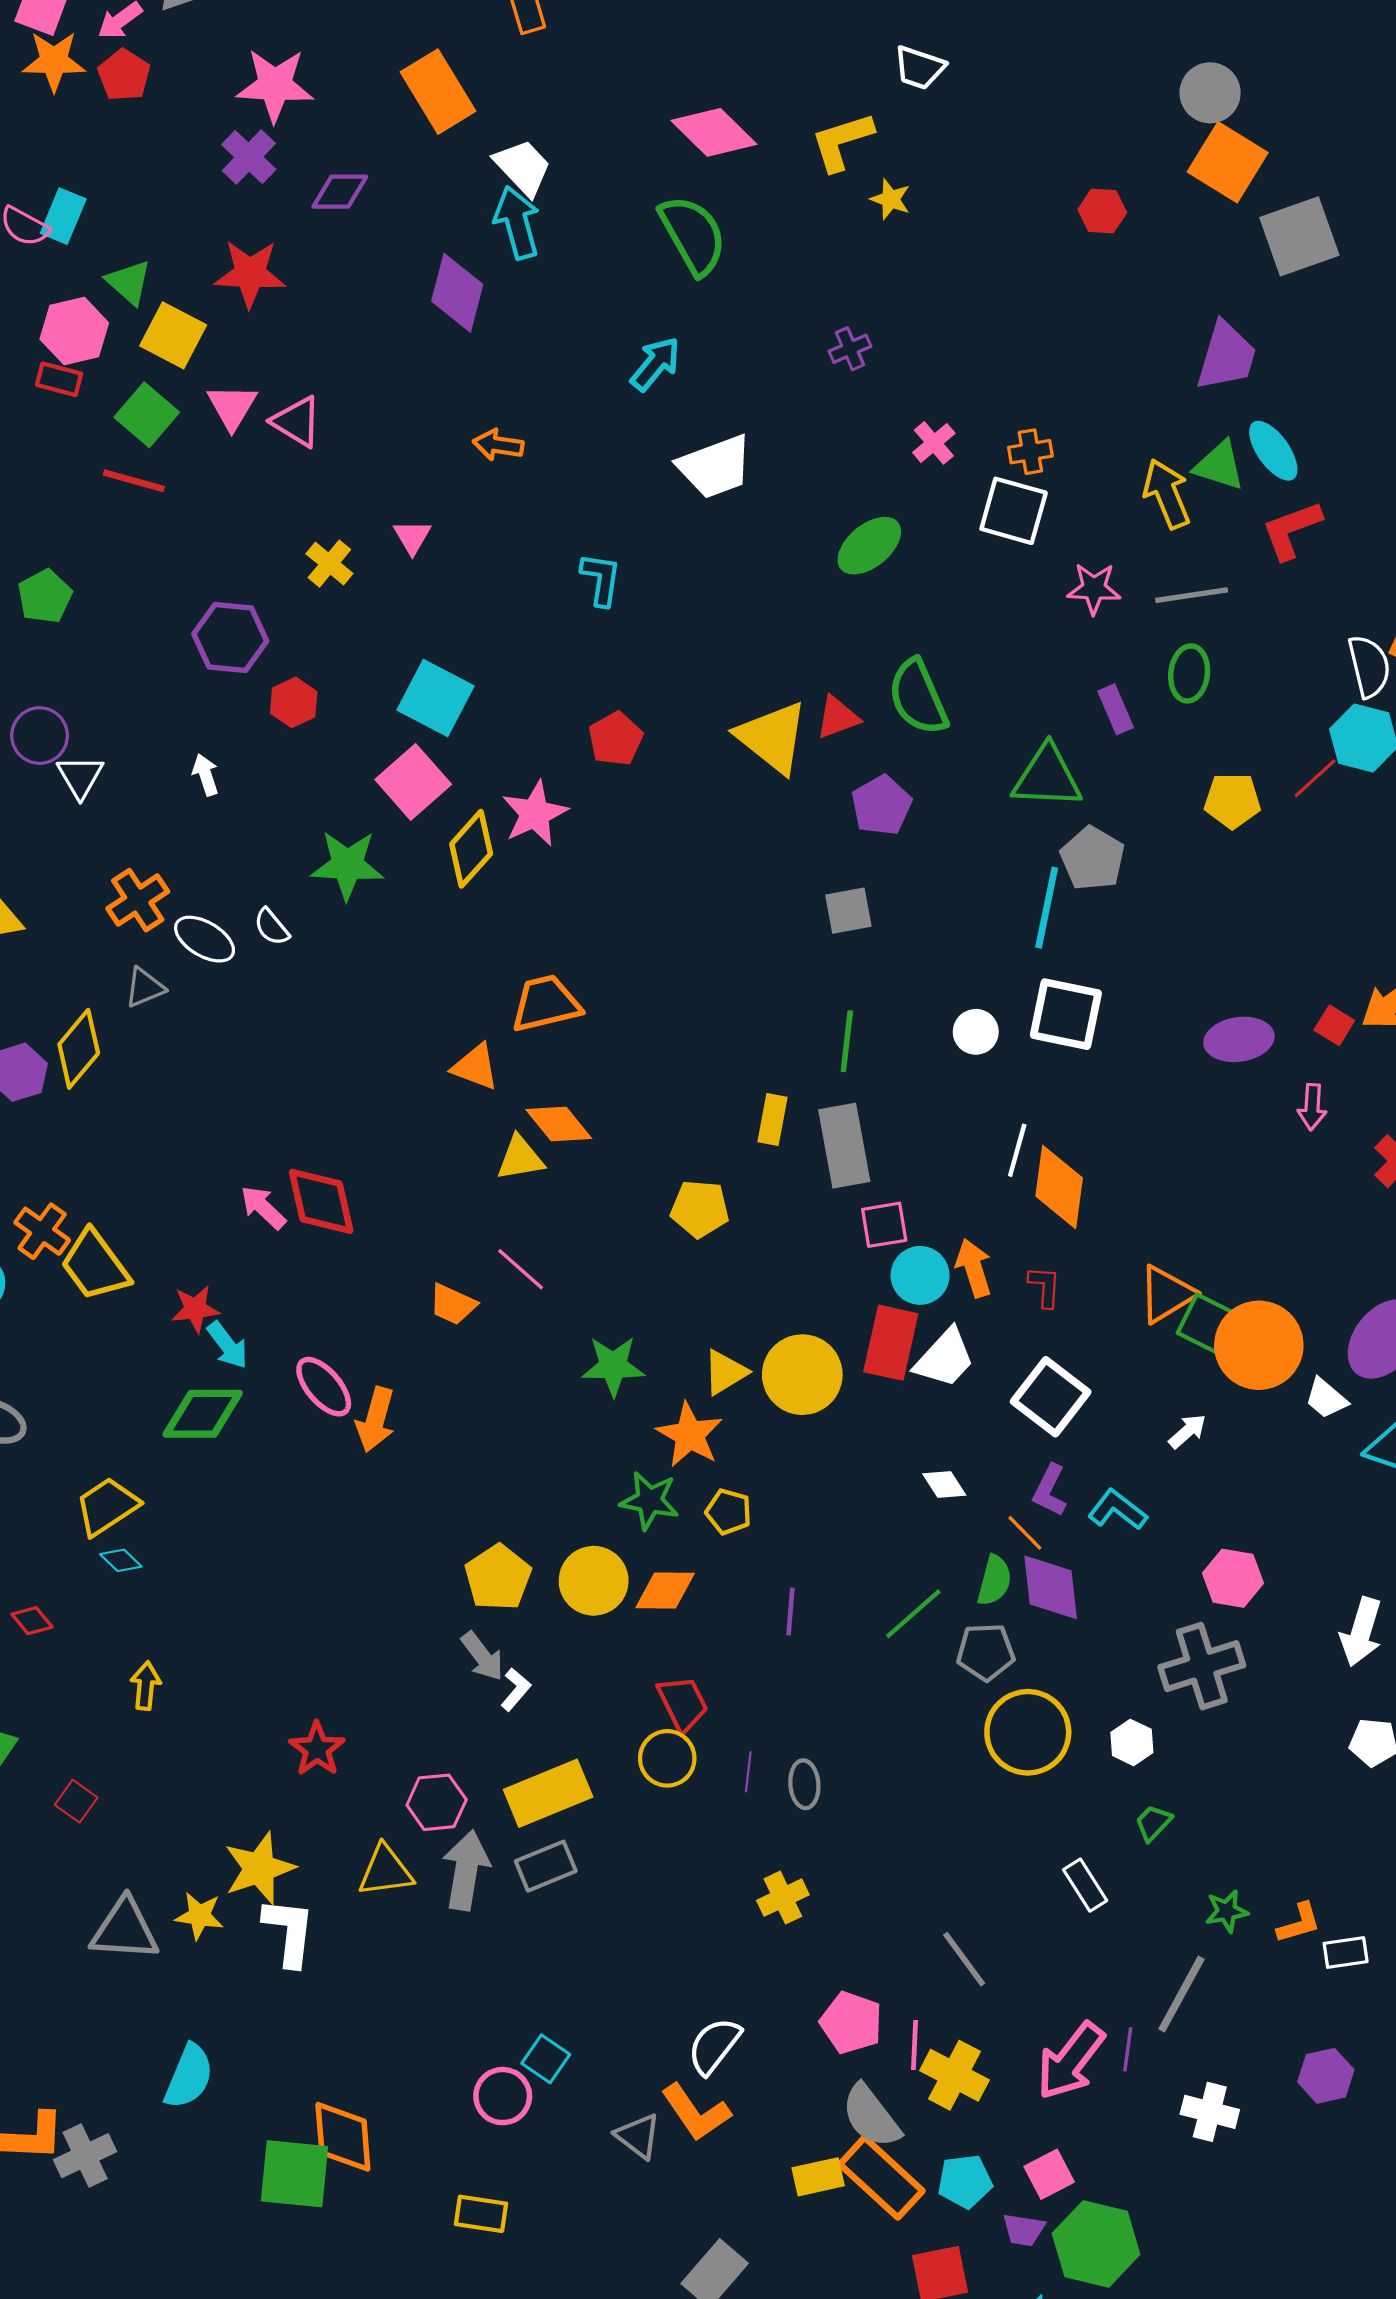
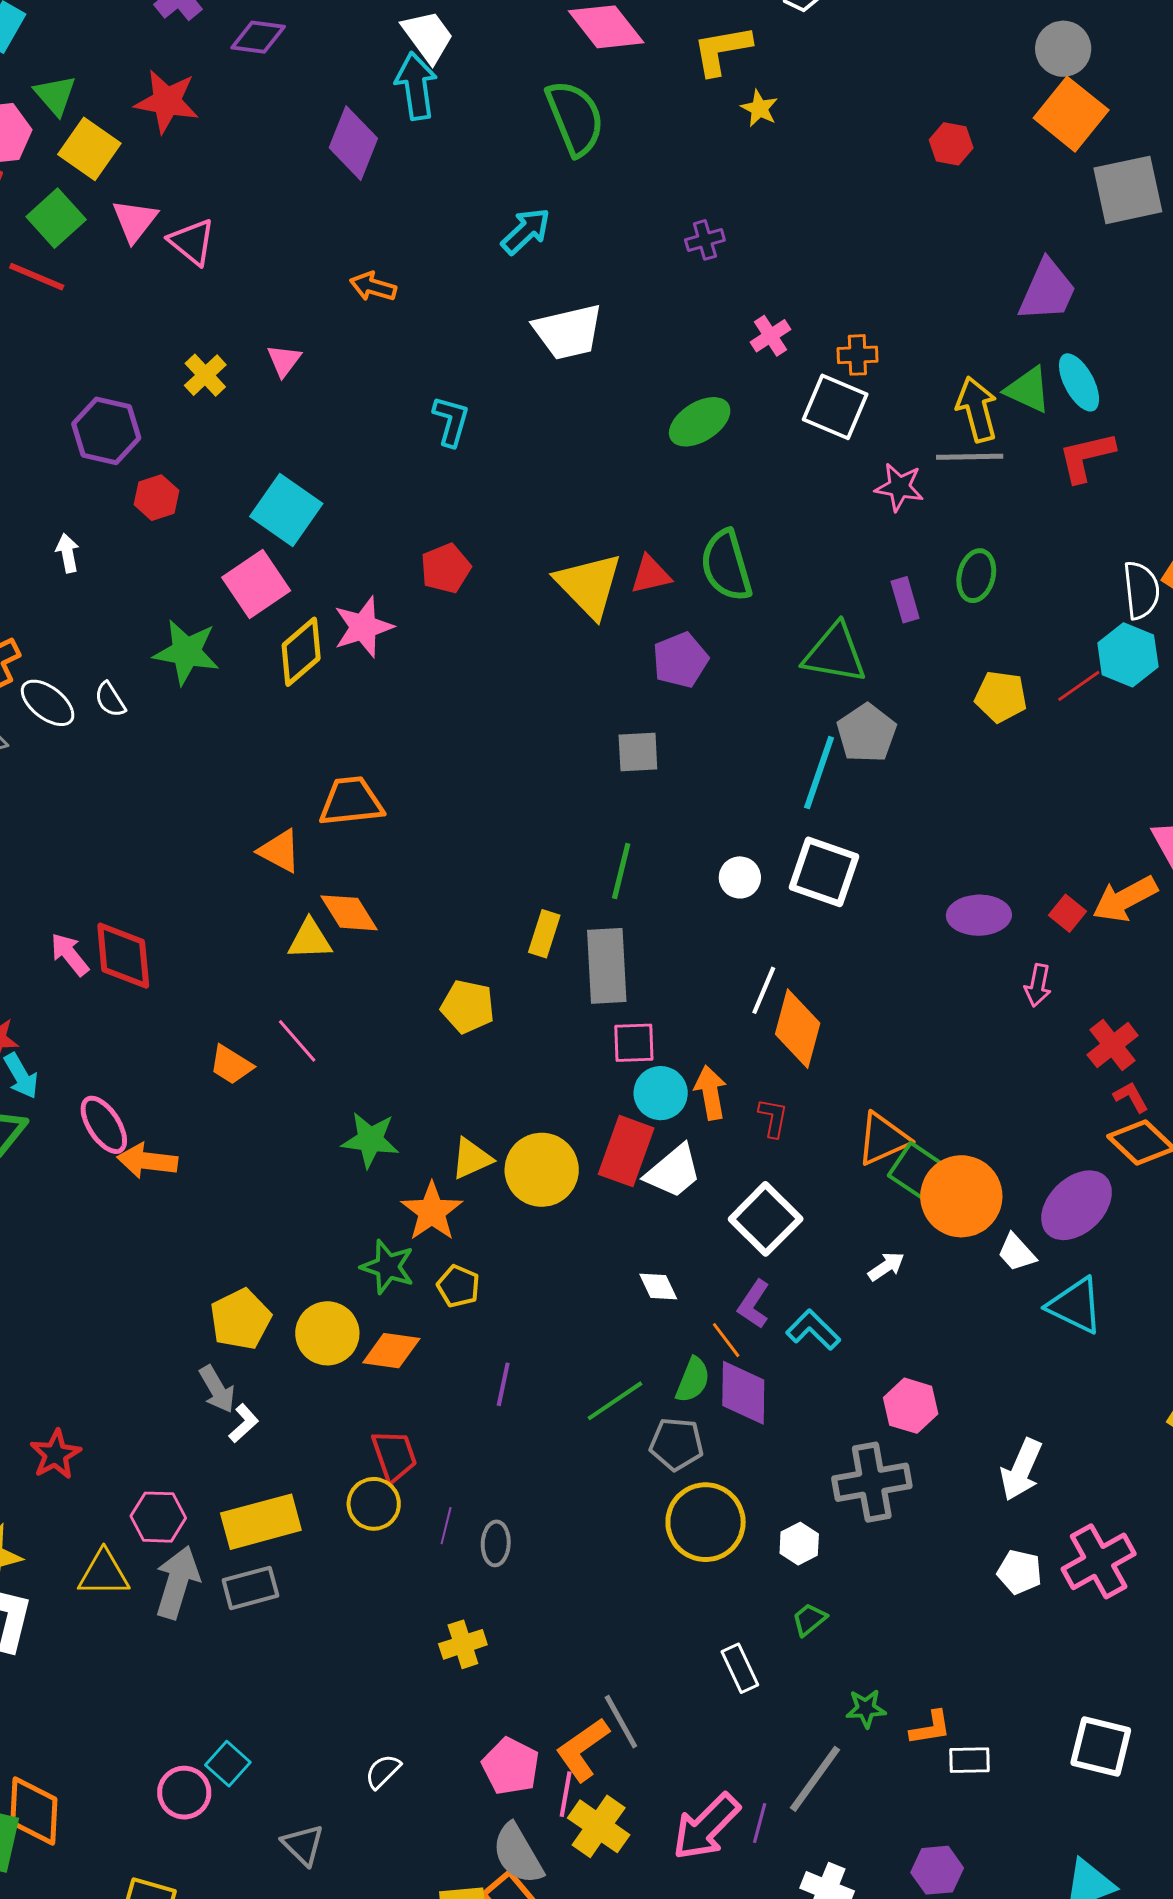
gray line: (1192, 595) -> (970, 457), moved
orange arrow: (376, 1419) -> (147, 1161), turned 74
white semicircle: (714, 2046) -> (383, 1771), size x0.7
orange L-shape: (696, 2112) -> (583, 1749), moved, turned 82

